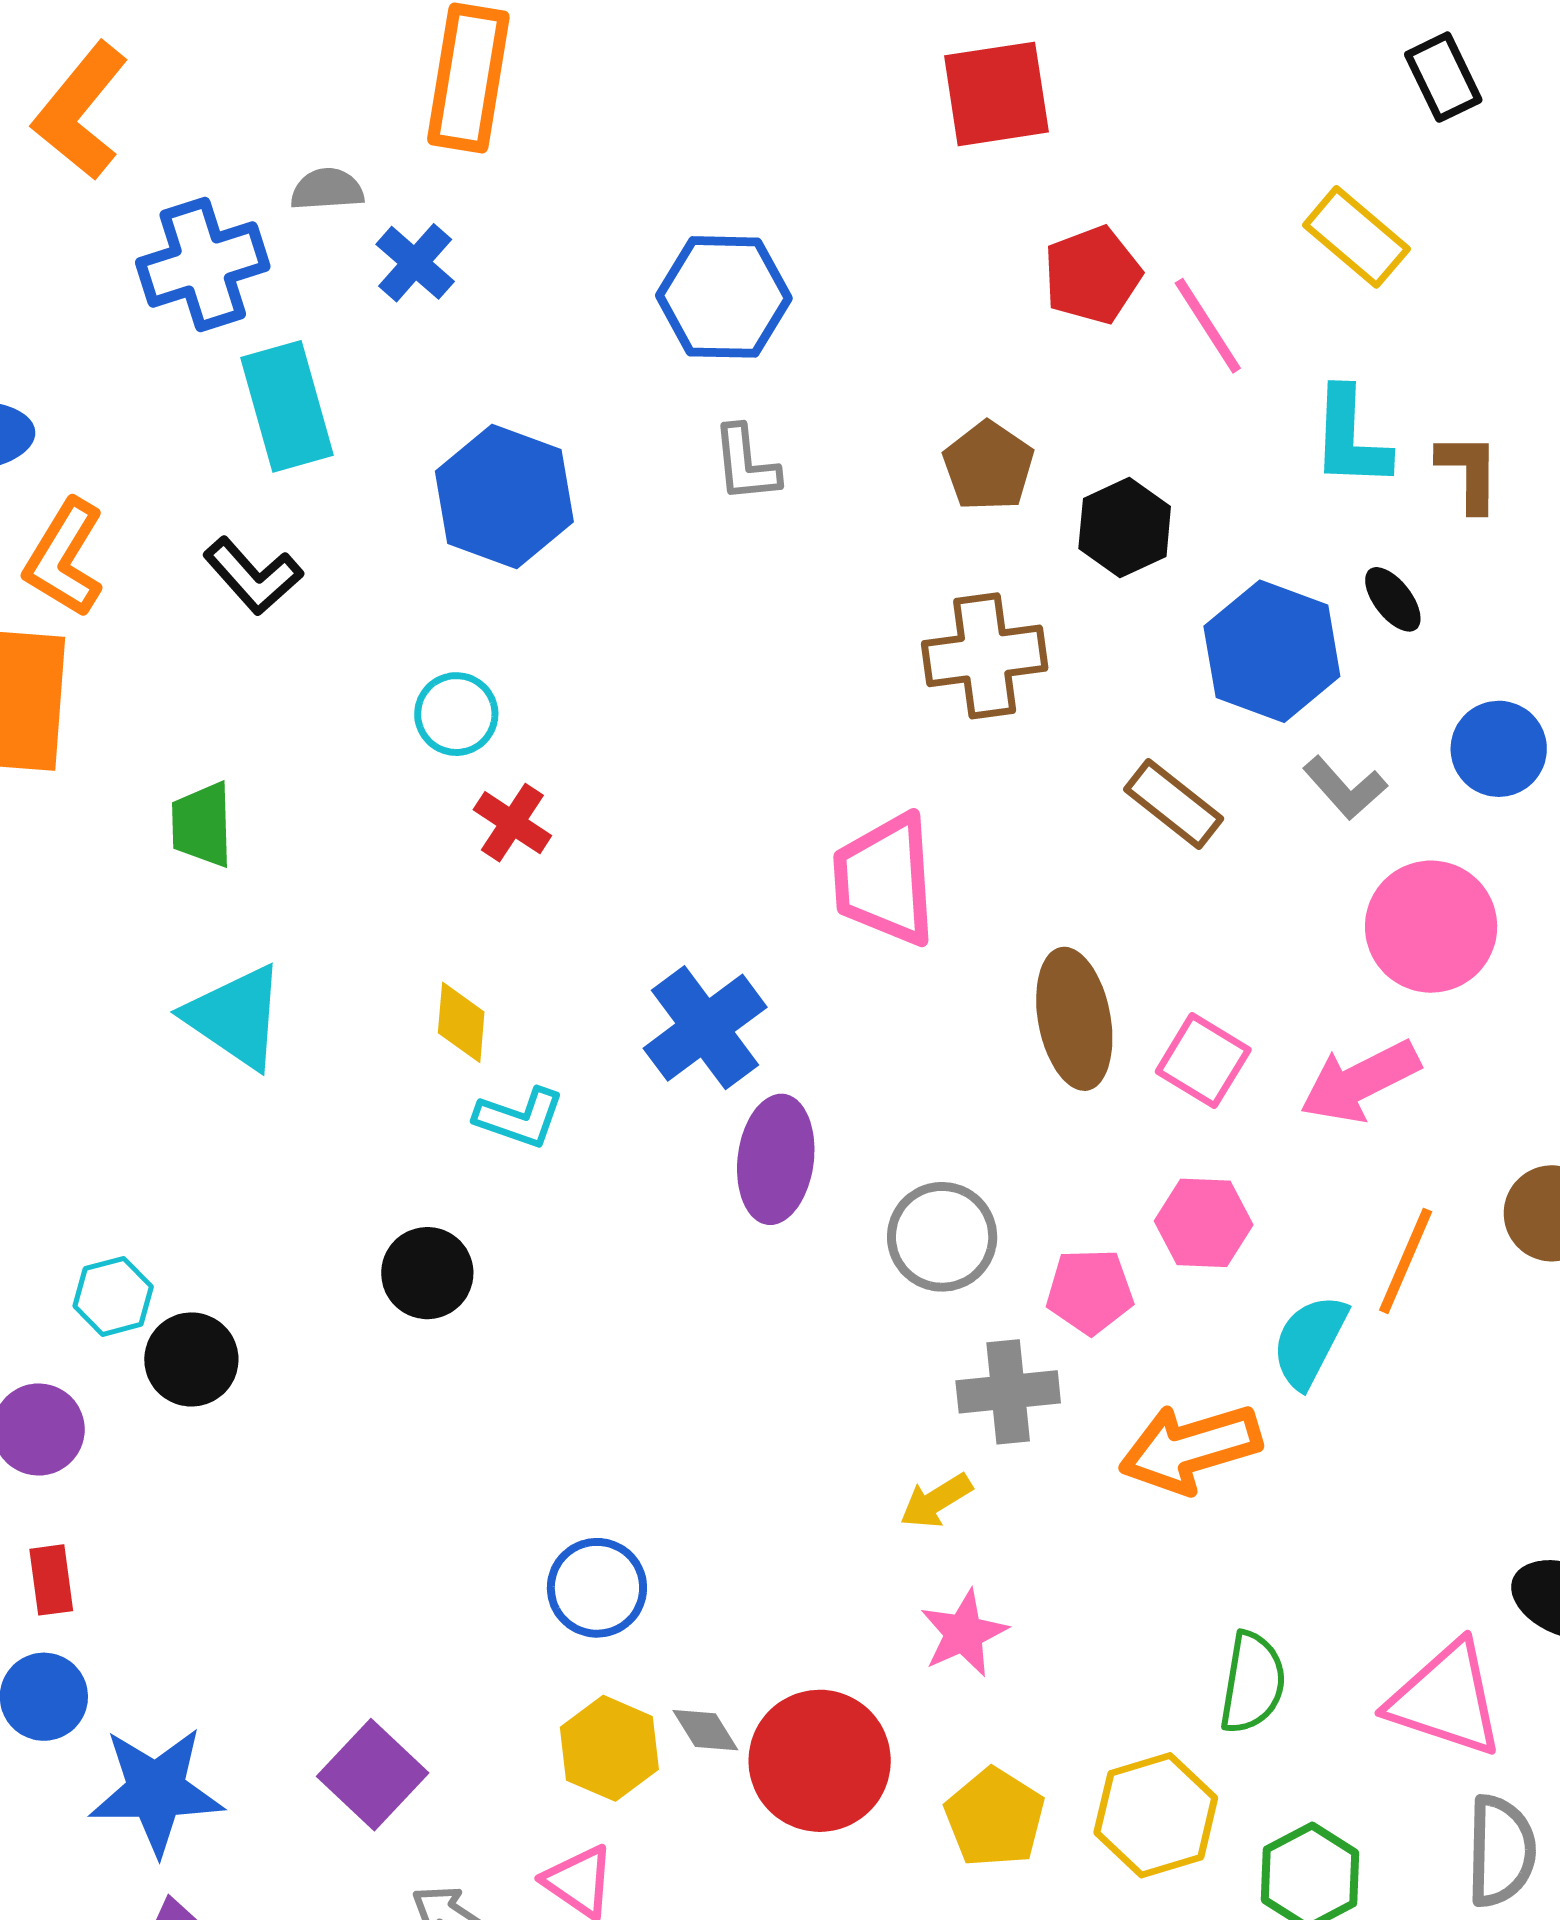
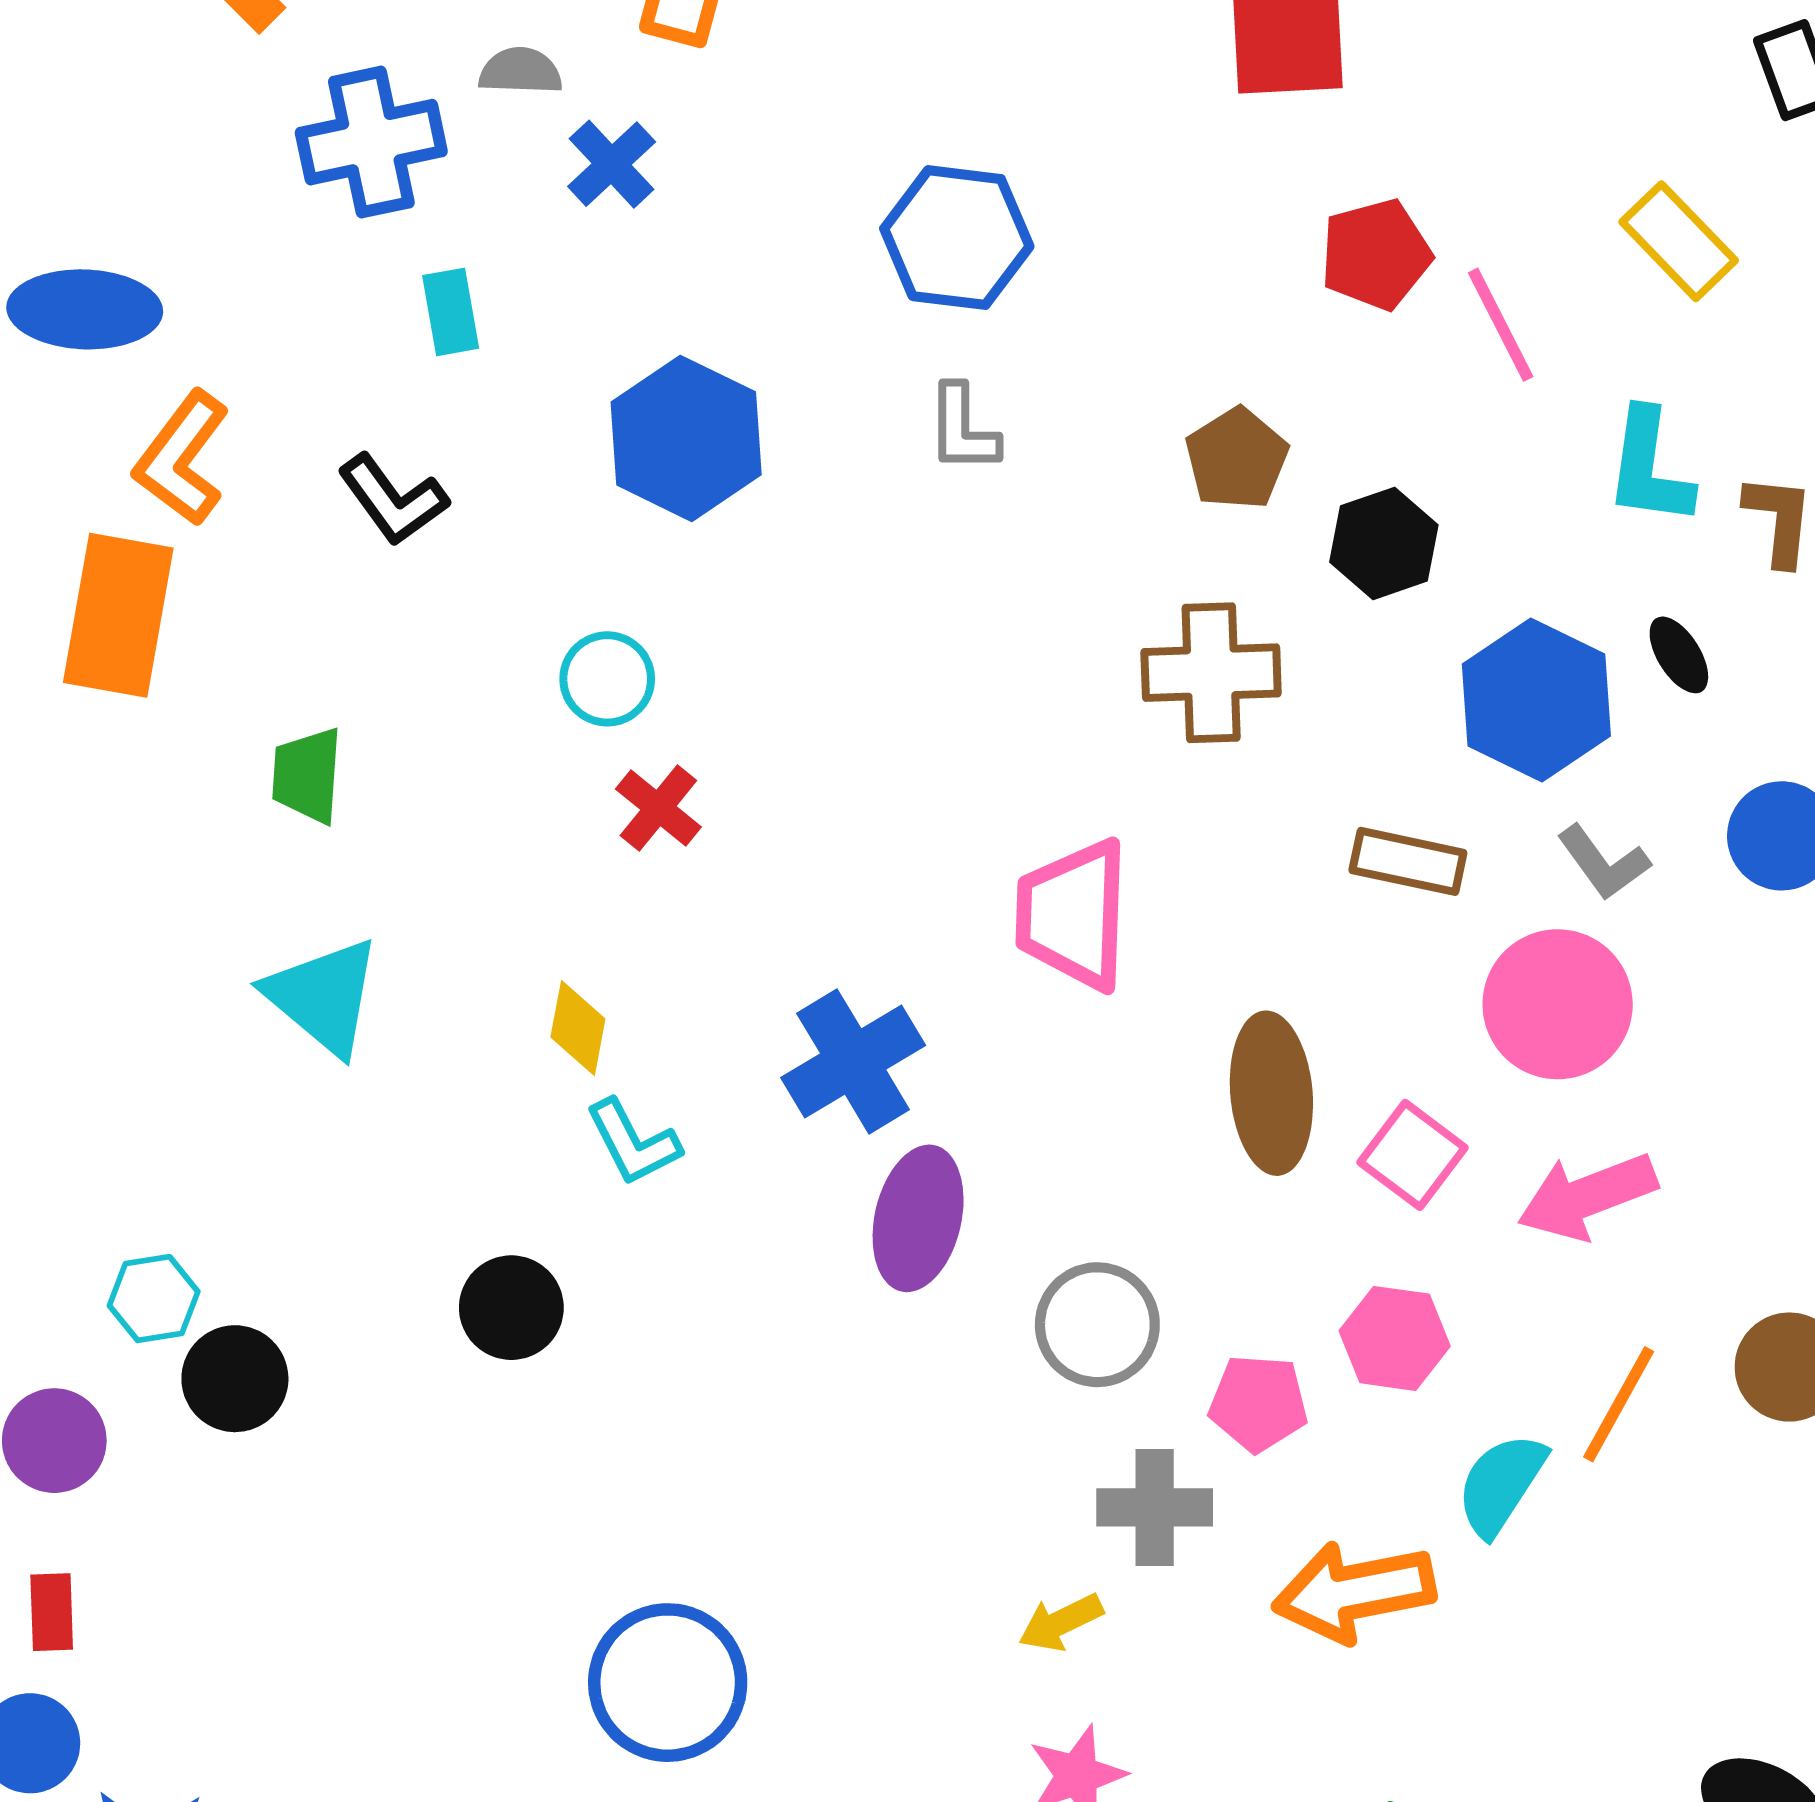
cyan rectangle: (287, 406) -> (451, 312), size x0.6
brown rectangle: (1174, 804) -> (1408, 861), turned -32
pink circle: (1431, 927) -> (1558, 1004), moved
cyan L-shape: (519, 1118) -> (633, 1142), turned 38
blue circle: (597, 1588) -> (668, 1683), size x1.4

